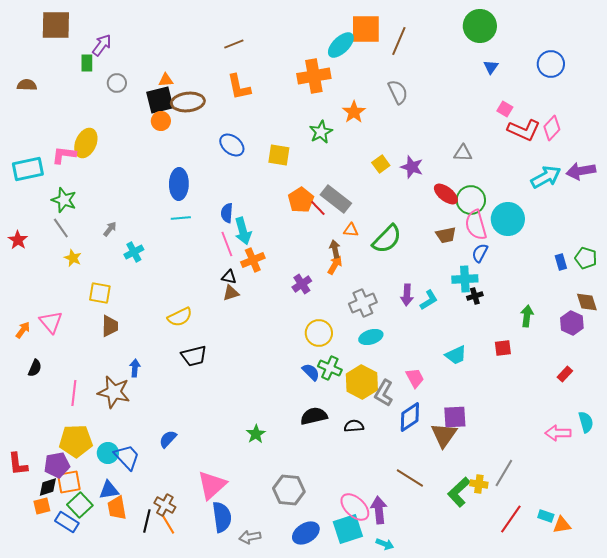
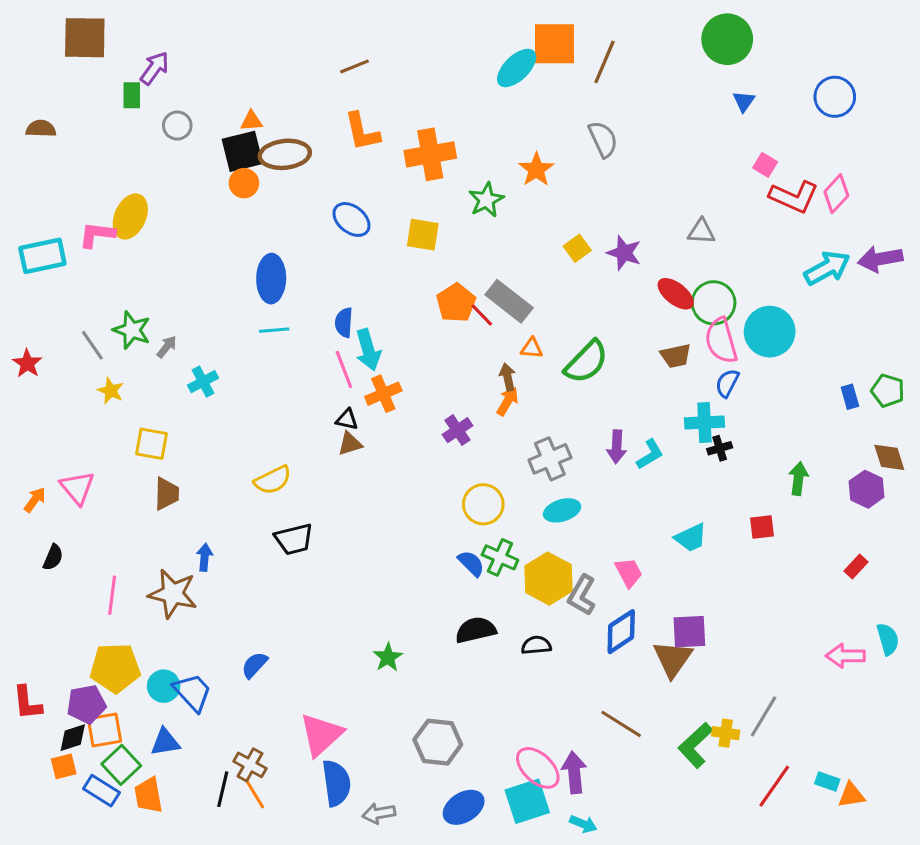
orange cross: (314, 76) -> (430, 154), moved
green star: (64, 200) -> (132, 330), moved
orange trapezoid: (117, 508) -> (148, 795), moved

